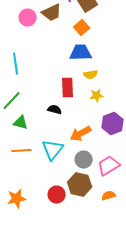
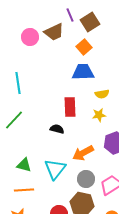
yellow semicircle: (91, 75) -> (102, 94), moved
green triangle: (21, 123) -> (24, 165), moved
orange line: (22, 151) -> (24, 190), moved

